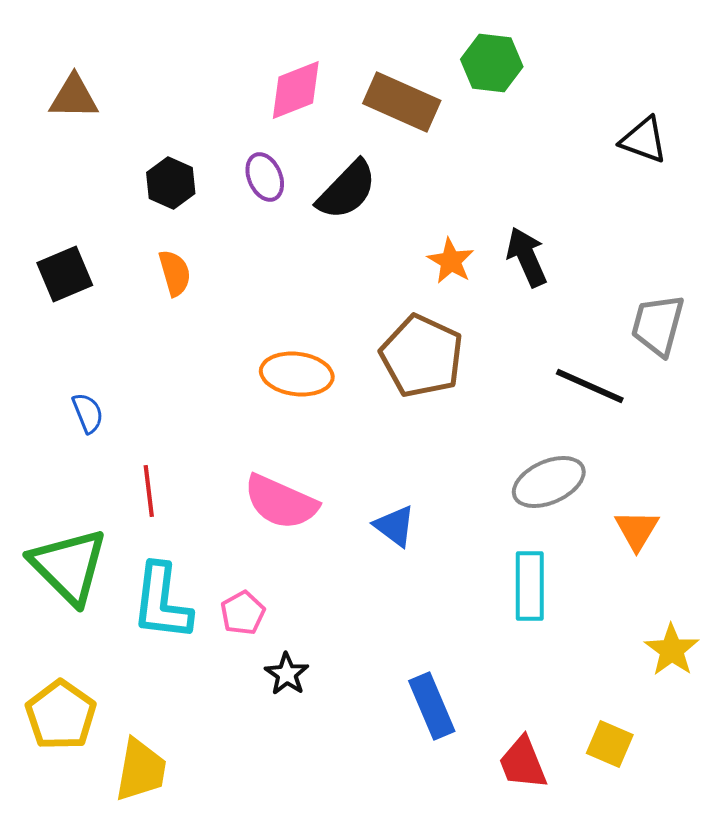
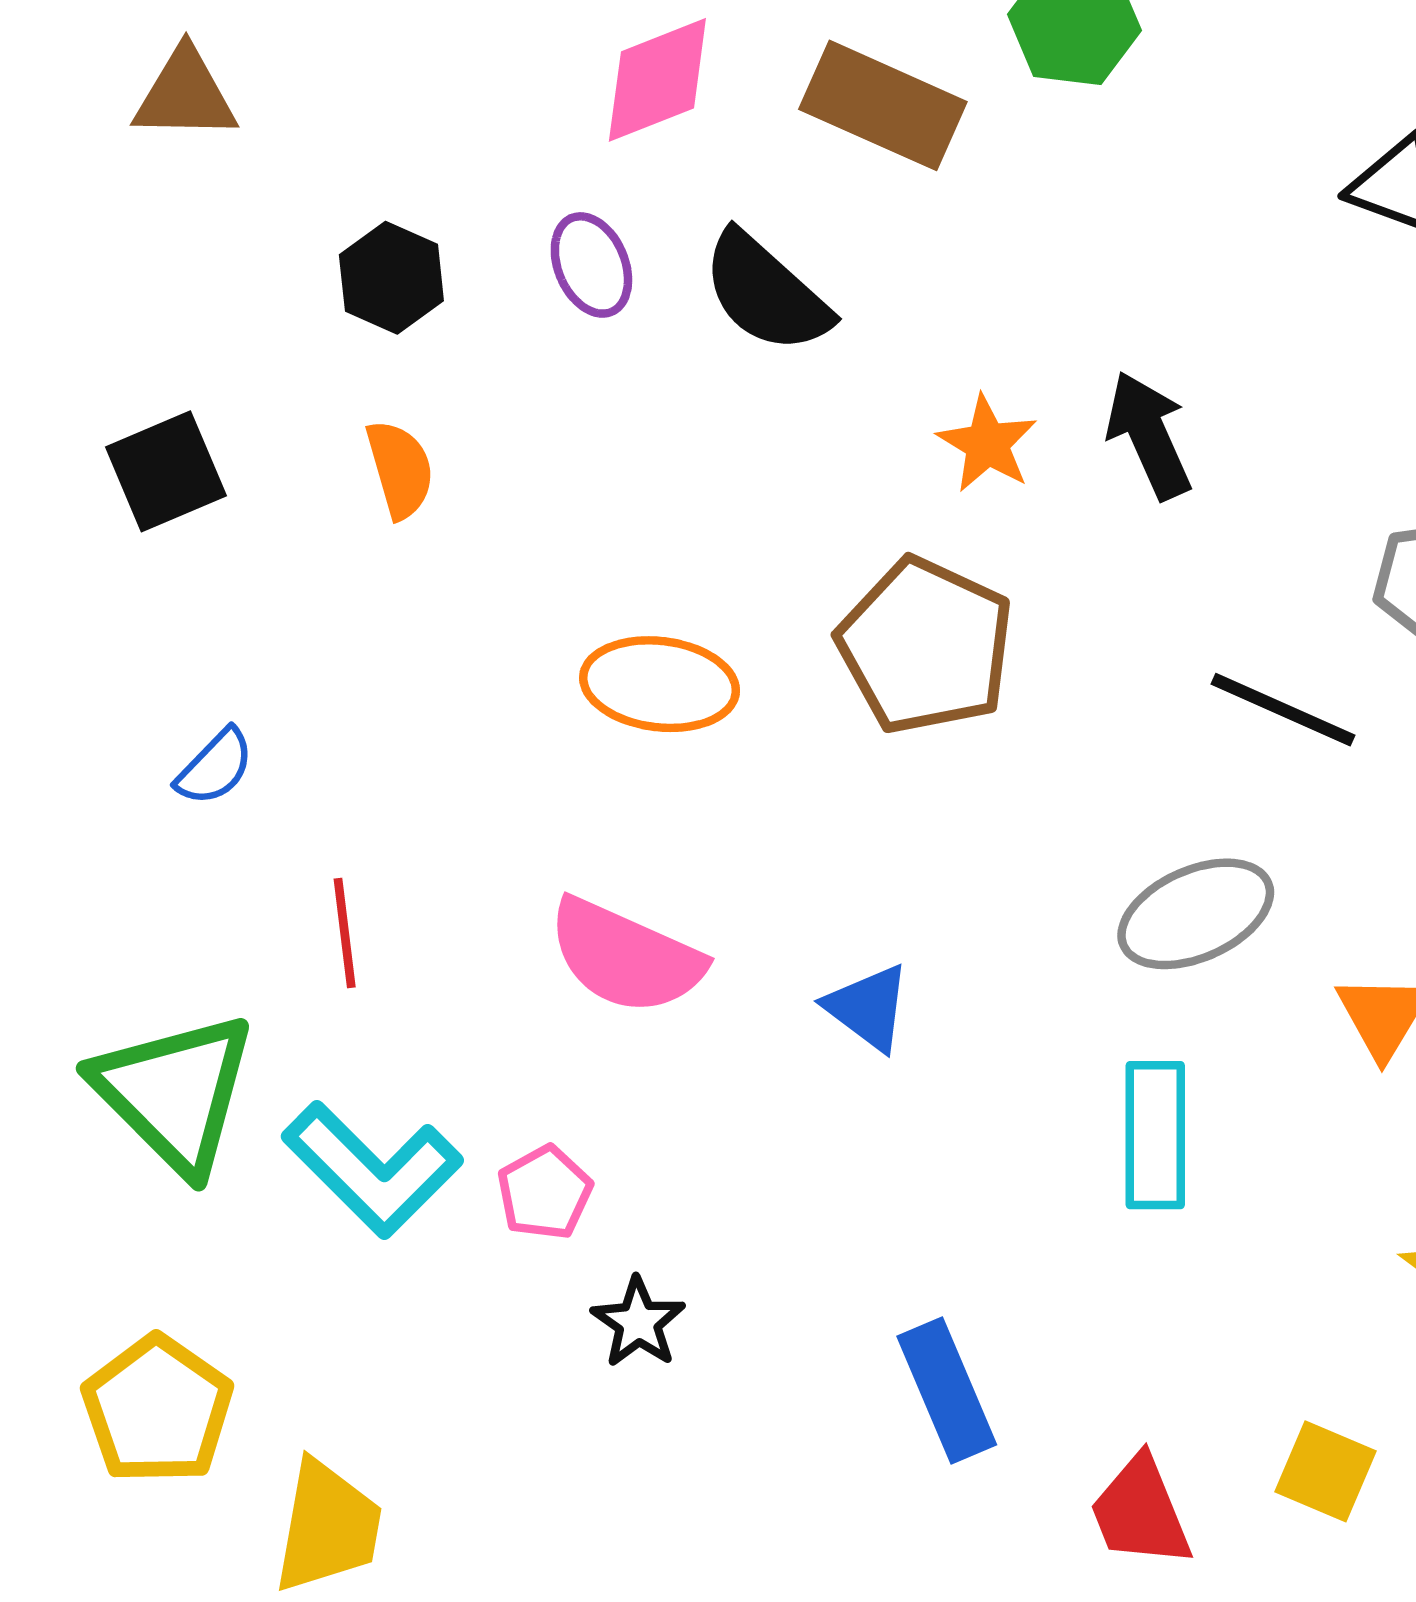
black semicircle: (347, 190) -> (766, 293), turned 88
blue semicircle: (88, 413) -> (215, 767), turned 66
cyan L-shape: (162, 602) -> (372, 1169), turned -52

